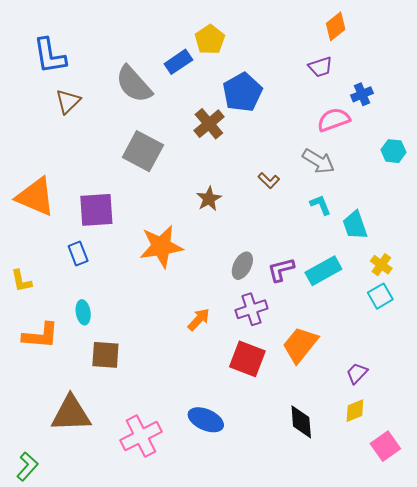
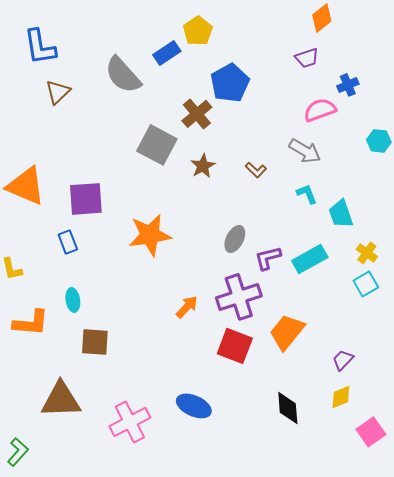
gray square: (143, 151) -> (157, 145), moved
brown star: (209, 199) -> (203, 166), moved
gray ellipse: (242, 266) -> (235, 239), moved
purple cross: (251, 309) -> (239, 297), size x1.4

